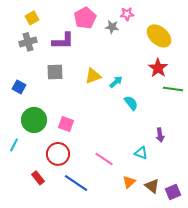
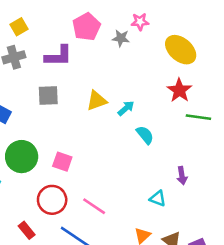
pink line: (104, 159) -> (94, 206), moved

